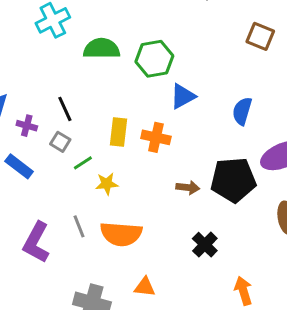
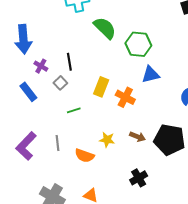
green semicircle: (101, 49) -> (105, 28), turned 30
green line: (83, 163) -> (74, 110), moved
yellow star: (107, 184) -> (107, 140), moved
orange semicircle: (121, 234) -> (84, 156), size x0.7

